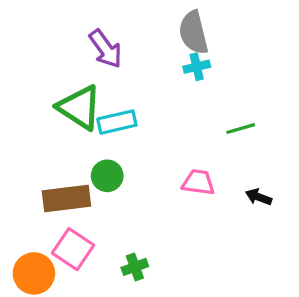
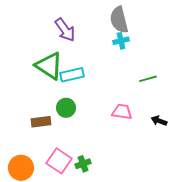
brown rectangle: (66, 199) -> (41, 122), size x0.7
pink square: (73, 249) -> (59, 161), moved

